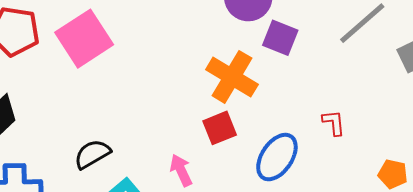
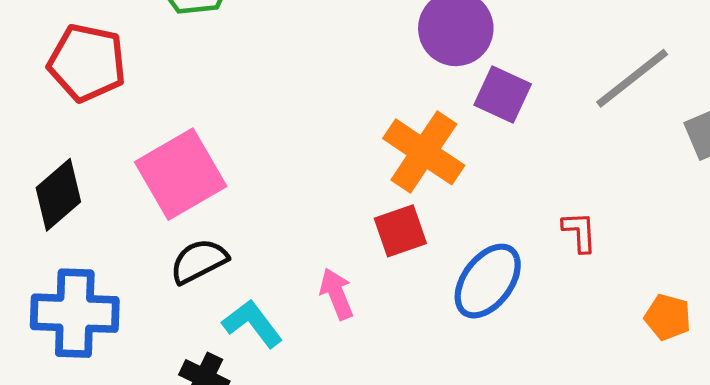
pink square: (84, 39) -> (181, 174), moved

